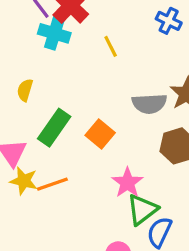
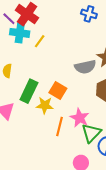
yellow line: (111, 46) -> (40, 41), moved, turned 72
yellow star: (24, 181) -> (45, 105), moved
orange line: (52, 184) -> (59, 127), moved, turned -48

